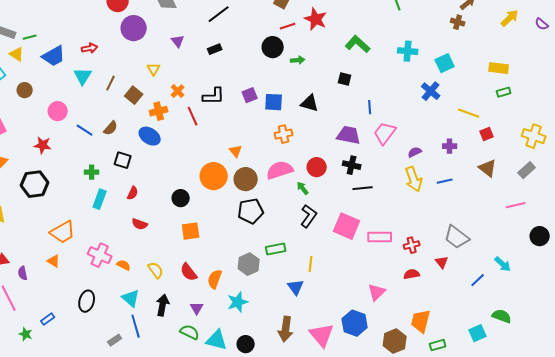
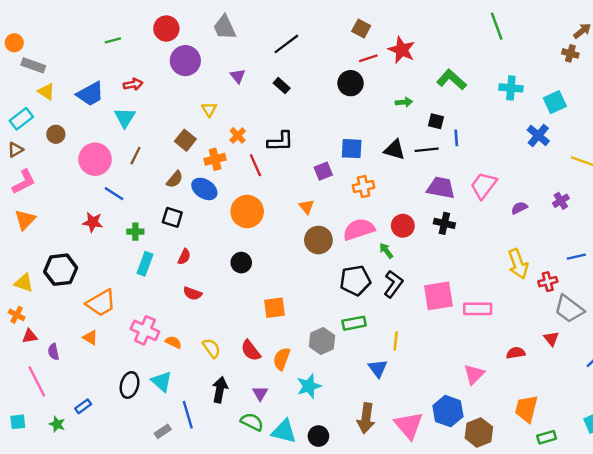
green line: (30, 37) -> (113, 40), moved
black rectangle: (215, 49) -> (282, 86), turned 64
green arrow: (298, 60) -> (404, 102), moved
brown line: (111, 83) -> (135, 156), moved
purple square: (250, 95) -> (323, 171), moved
blue line: (370, 107) -> (456, 138), moved
pink circle: (58, 111) -> (95, 159), size x1.4
brown semicircle: (111, 128) -> (175, 179), moved
blue line: (85, 130) -> (114, 194), moved
red star: (43, 145) -> (93, 222), moved
purple cross: (450, 146) -> (561, 201), turned -32
orange circle: (214, 176) -> (247, 211), moved
yellow arrow: (414, 179) -> (518, 264), moved
blue line: (445, 181) -> (576, 257), moved
black hexagon: (35, 184) -> (61, 270), moved
black line: (363, 188) -> (427, 150), moved
black pentagon: (251, 211) -> (355, 280), moved
pink square: (347, 226) -> (438, 296), turned -32
orange square: (191, 231) -> (274, 308), moved
red cross: (412, 245) -> (548, 282), moved
cyan triangle: (131, 298) -> (162, 381), moved
brown hexagon: (395, 341) -> (479, 432), moved

